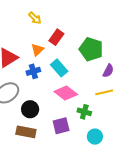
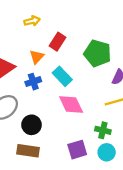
yellow arrow: (35, 18) -> (32, 21), turned -56
pink diamond: (66, 93) -> (71, 105), turned 30
green cross: (84, 112) -> (103, 130), moved
purple square: (61, 126) -> (77, 150), moved

